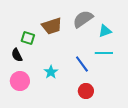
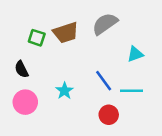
cyan triangle: (105, 31) -> (135, 54), moved
green square: (28, 38) -> (37, 38), moved
cyan line: (104, 53) -> (131, 91), moved

